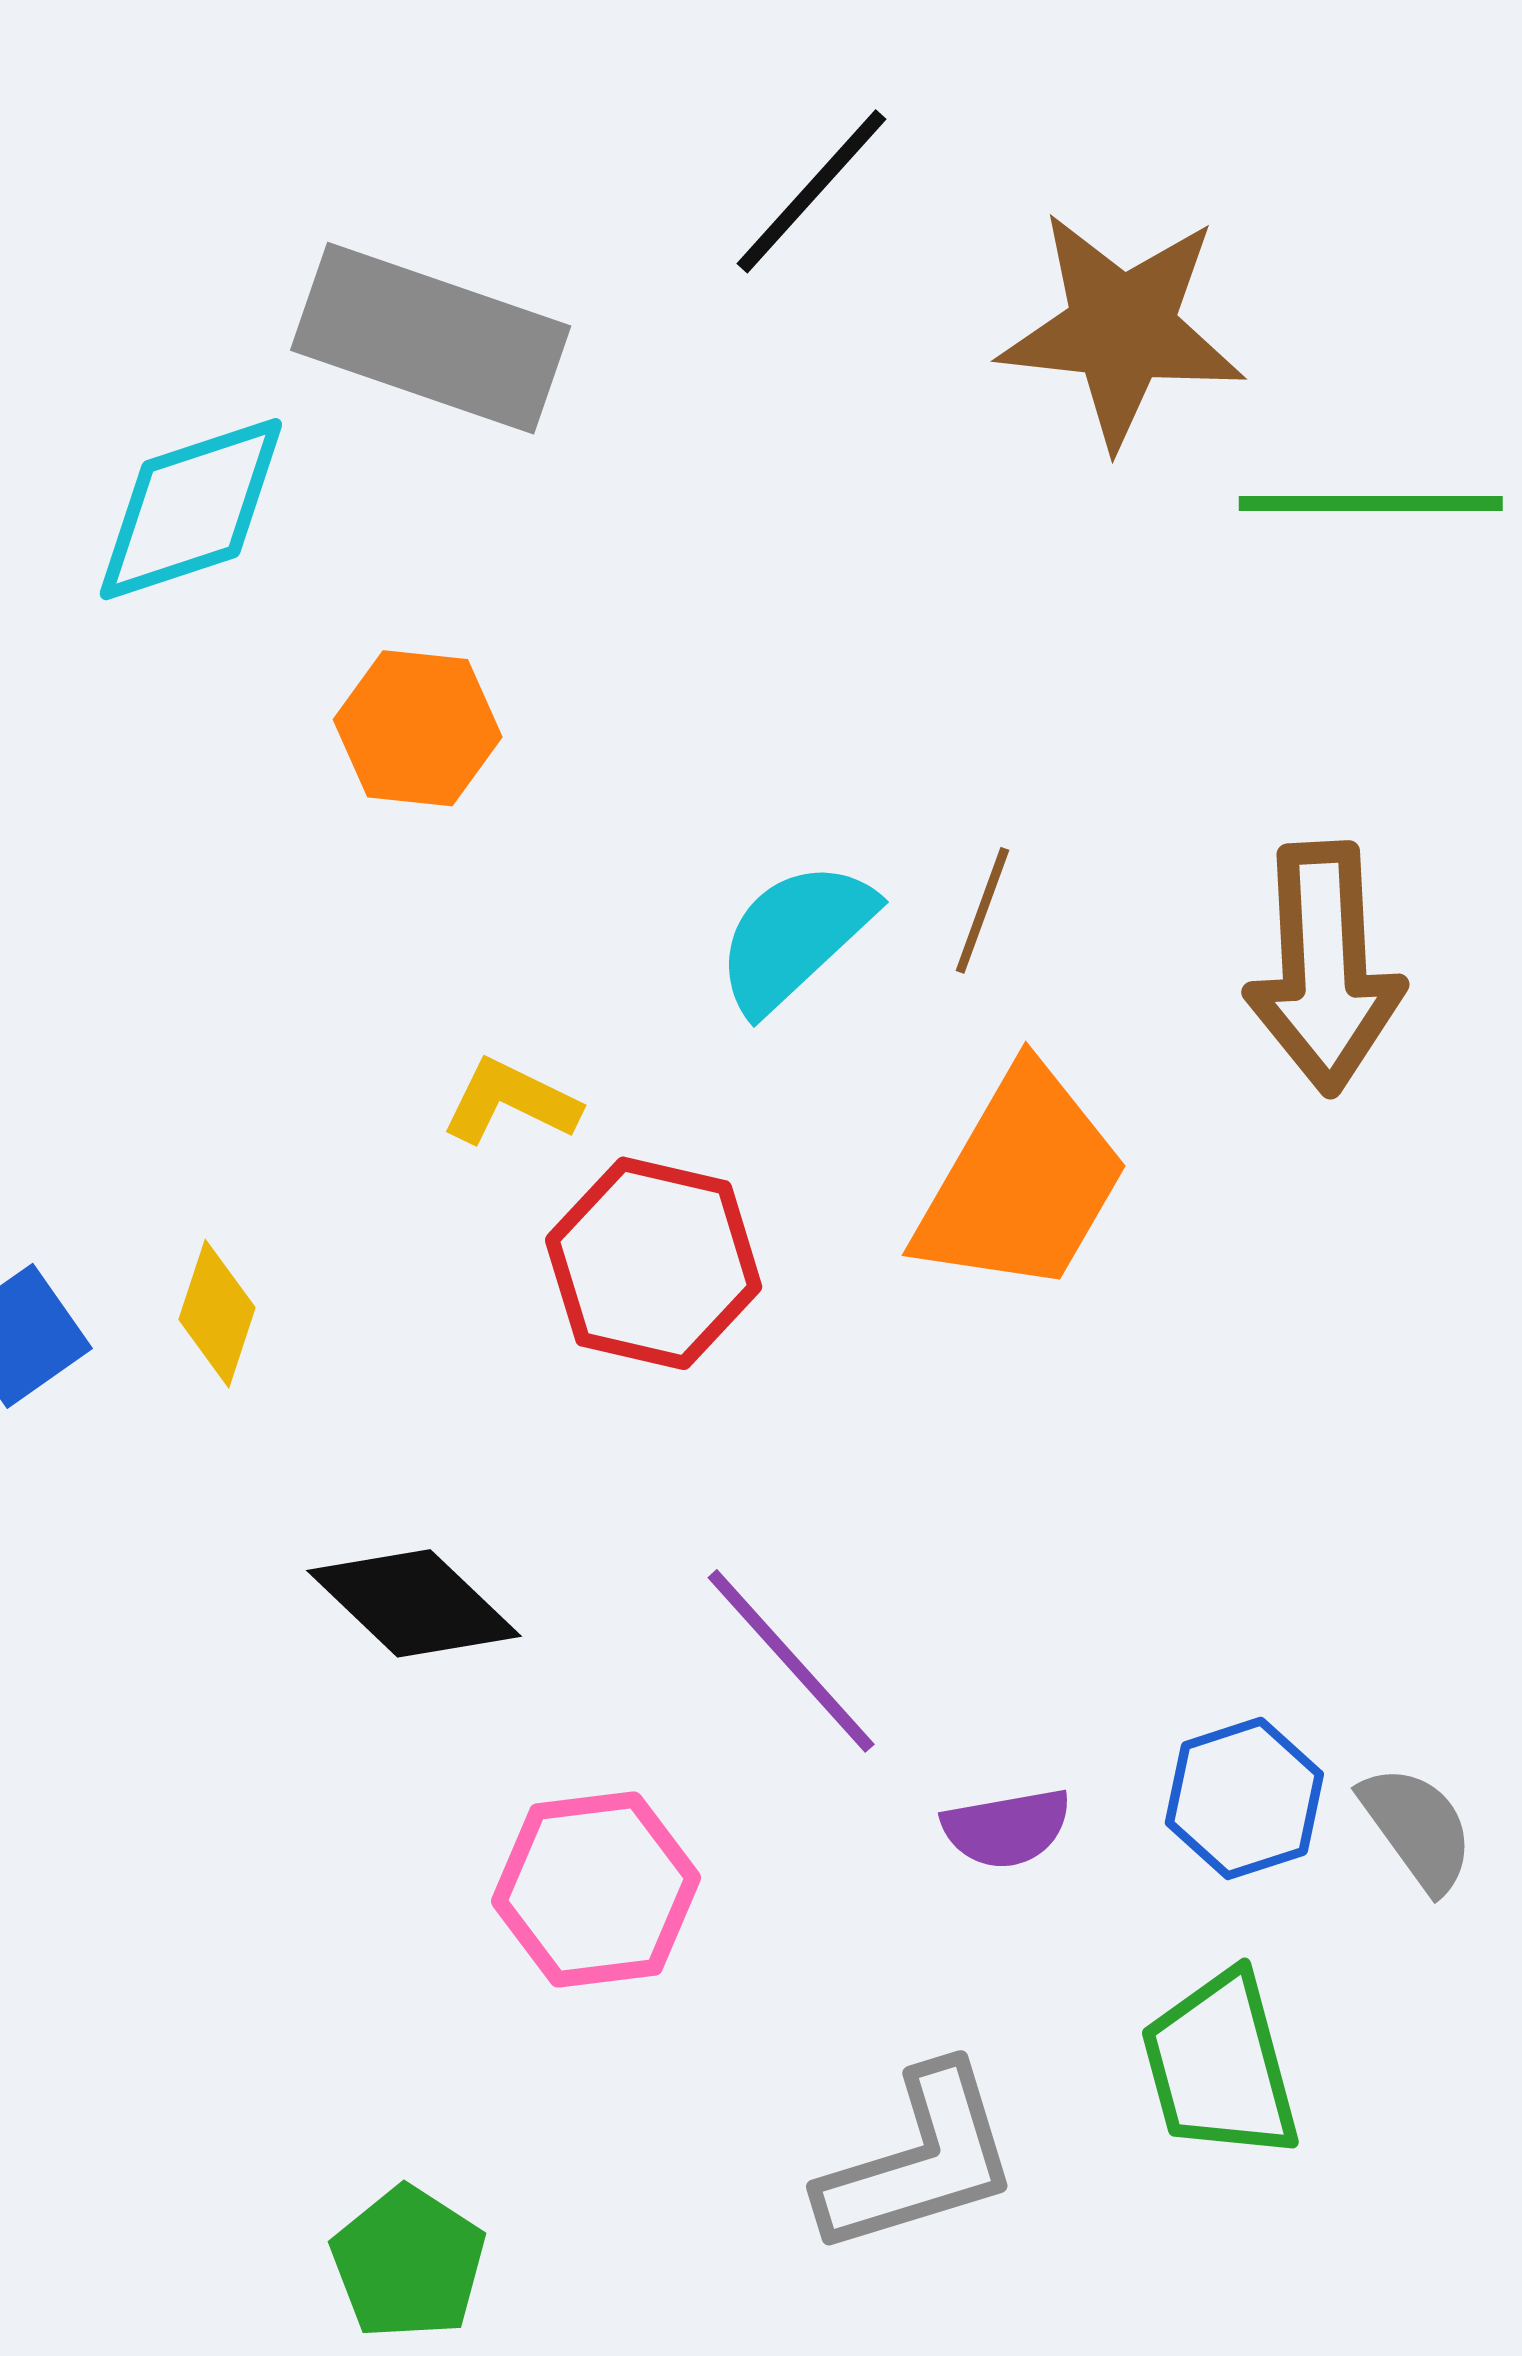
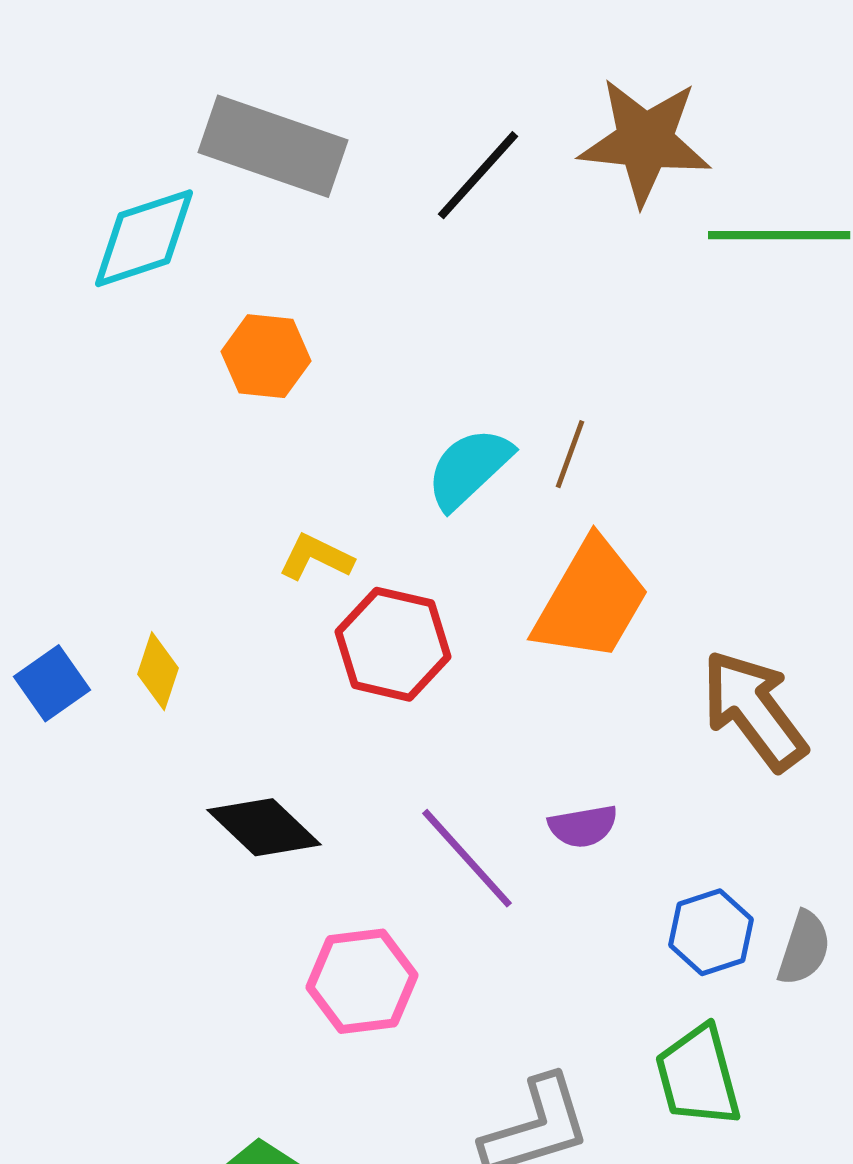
black line: (811, 191) -> (478, 175), moved
brown arrow: (1324, 968) -> (754, 710), moved, turned 146
purple semicircle: (1007, 1828) -> (583, 826), moved
gray semicircle: (1417, 1828) -> (804, 948), turned 54

